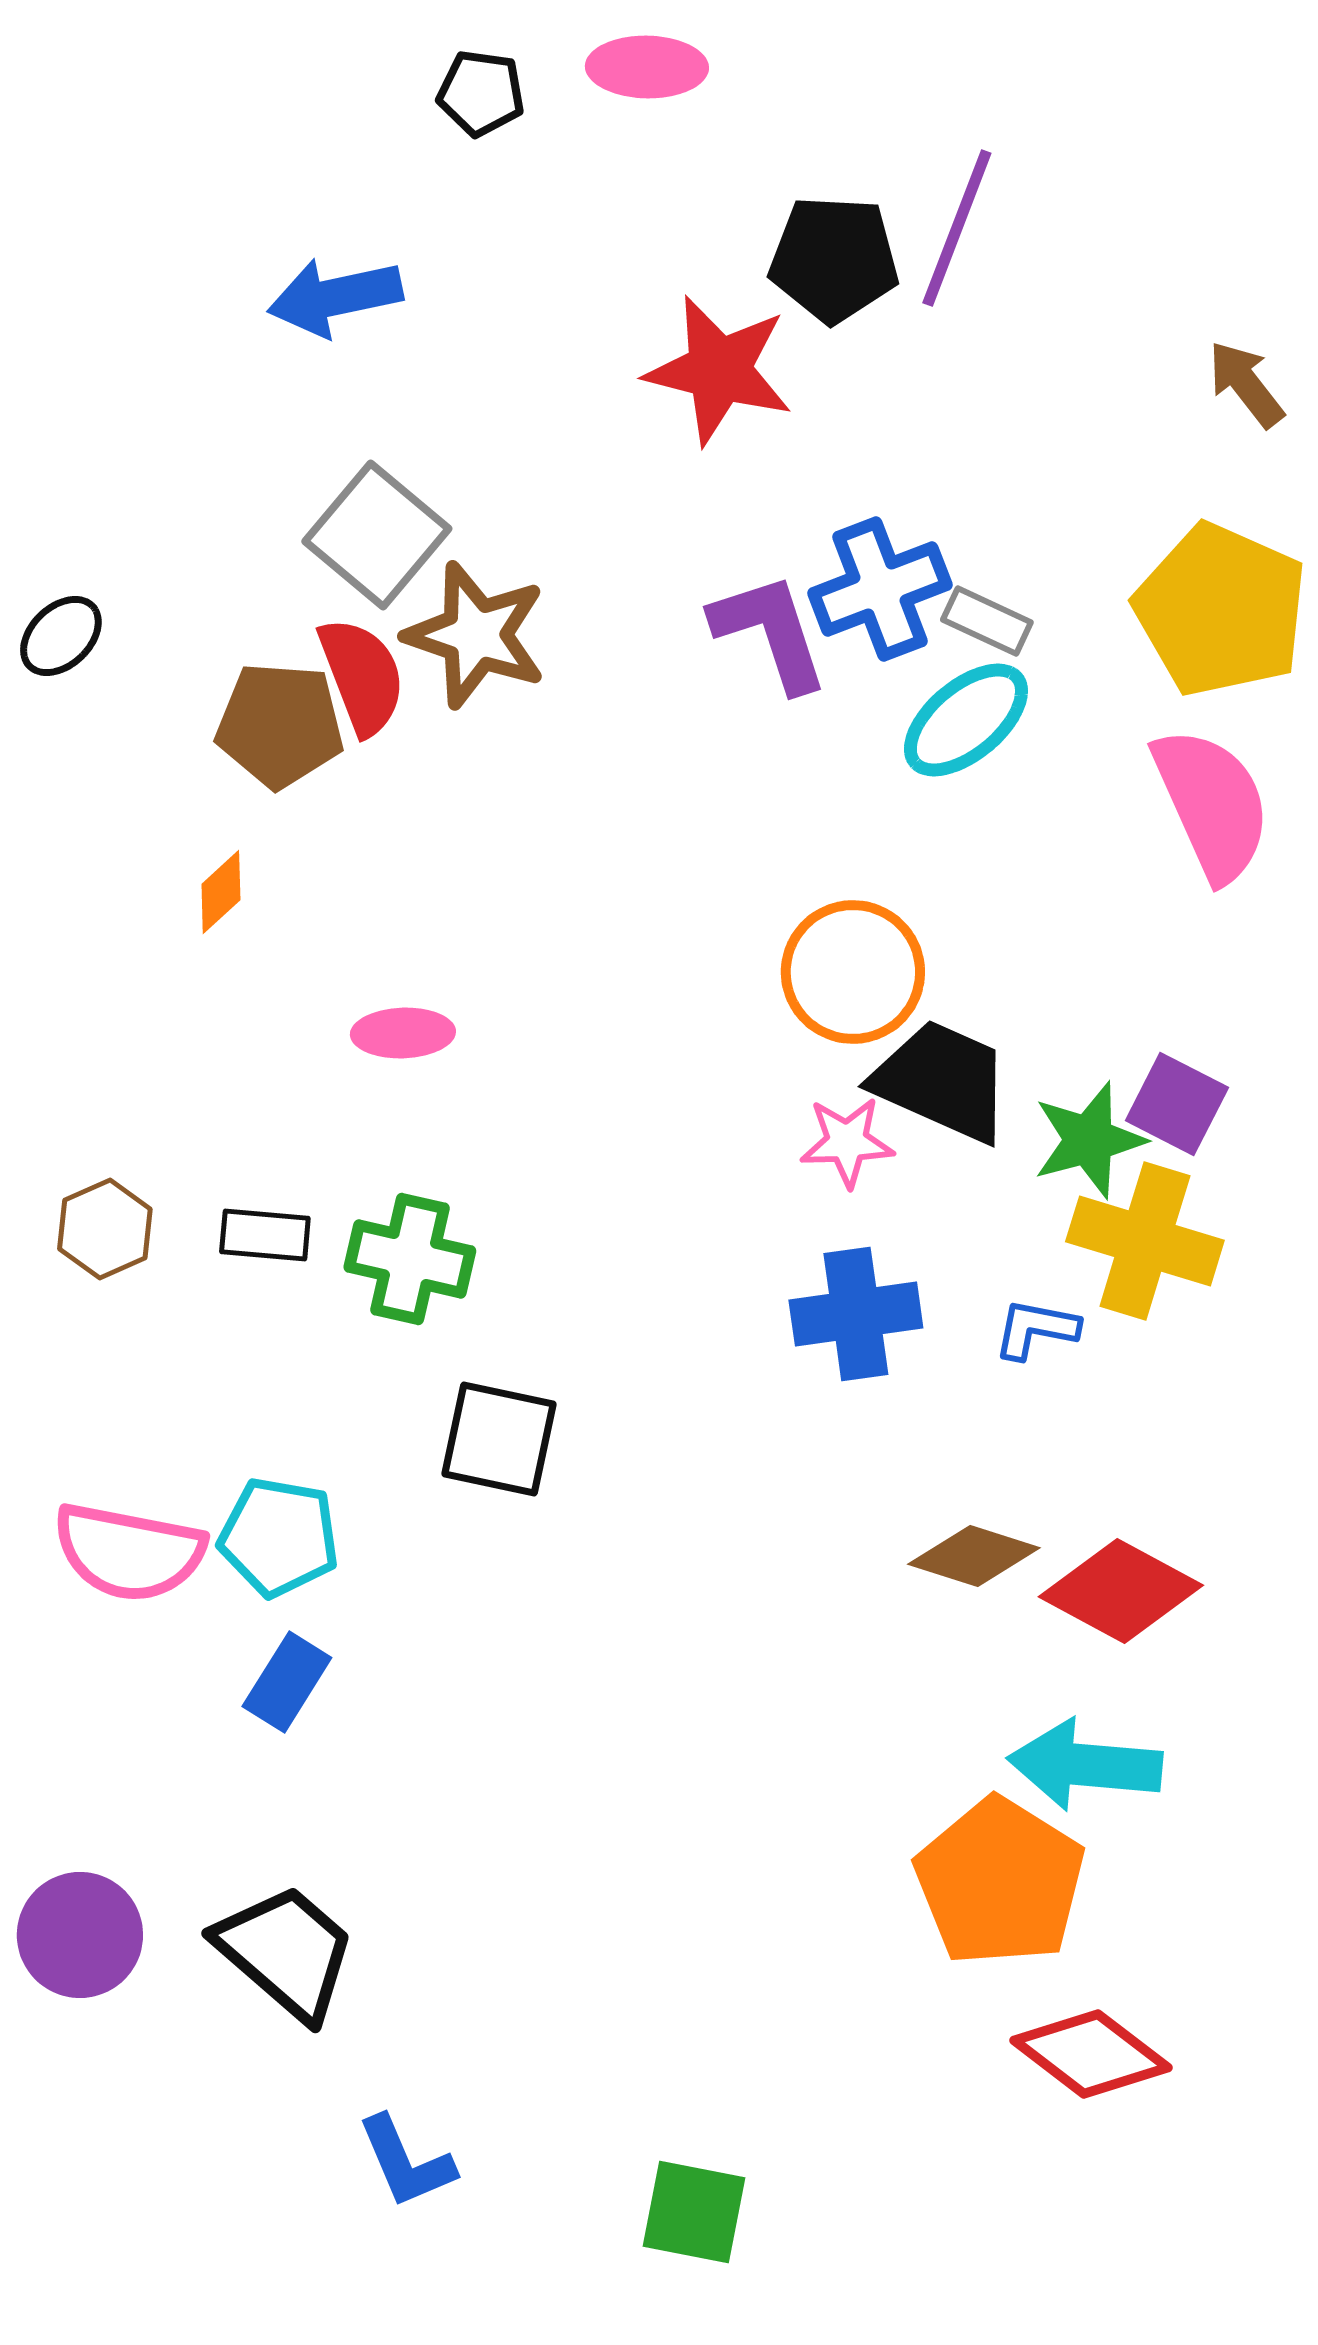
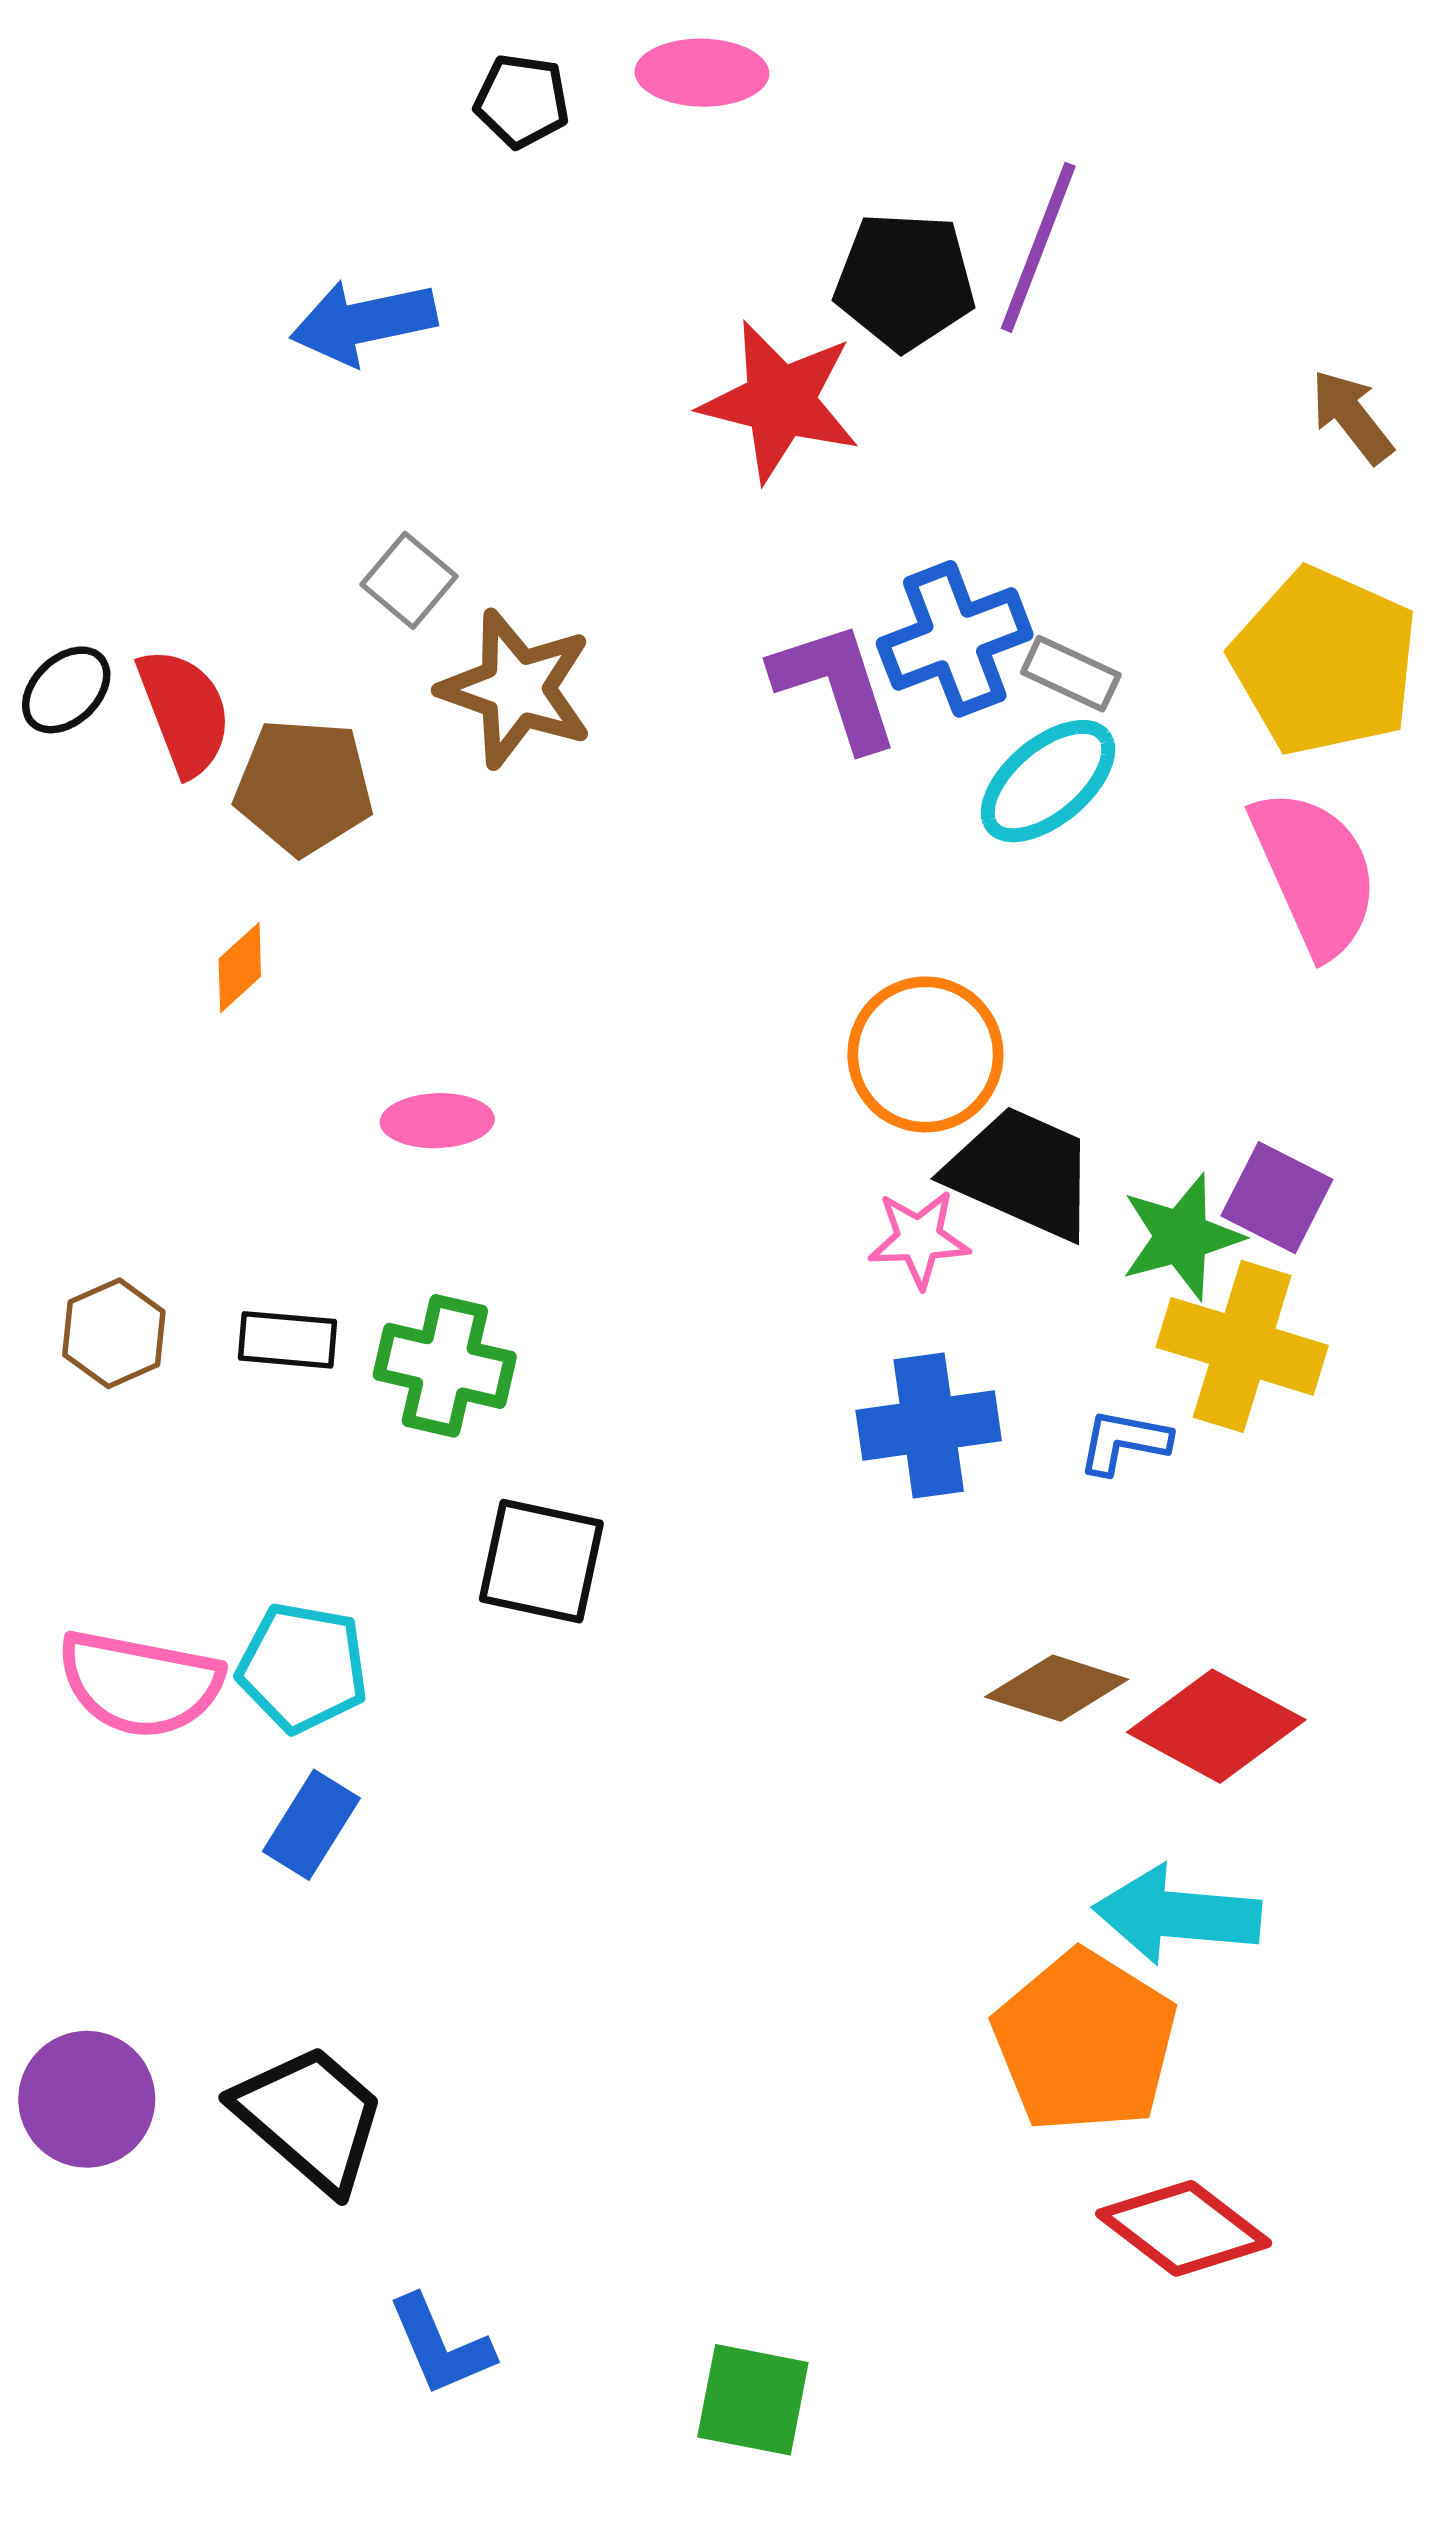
gray square: (377, 535) -> (409, 580), size x0.6
red semicircle: (362, 676) -> (184, 712), moved

